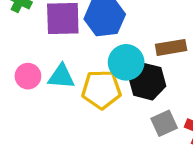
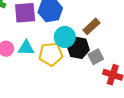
brown rectangle: (171, 47) -> (91, 26), turned -30
gray square: (164, 123) -> (96, 57), moved

